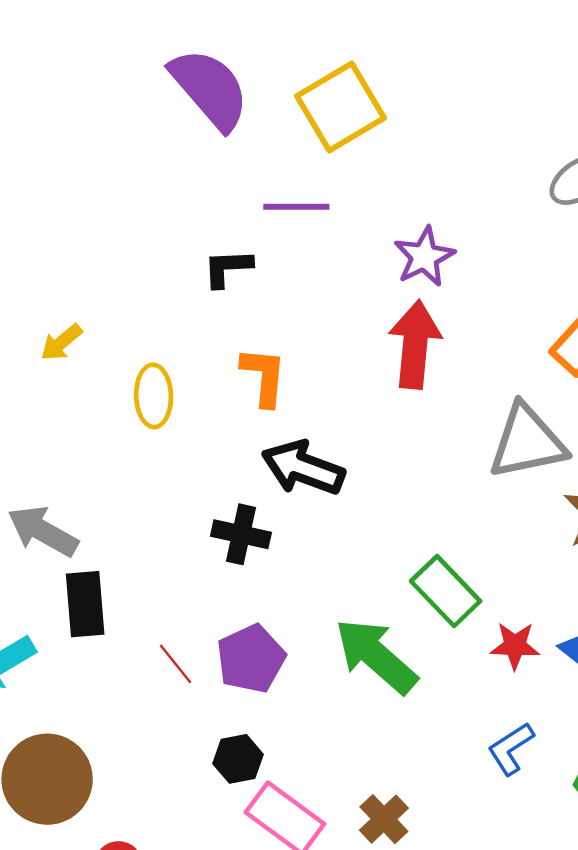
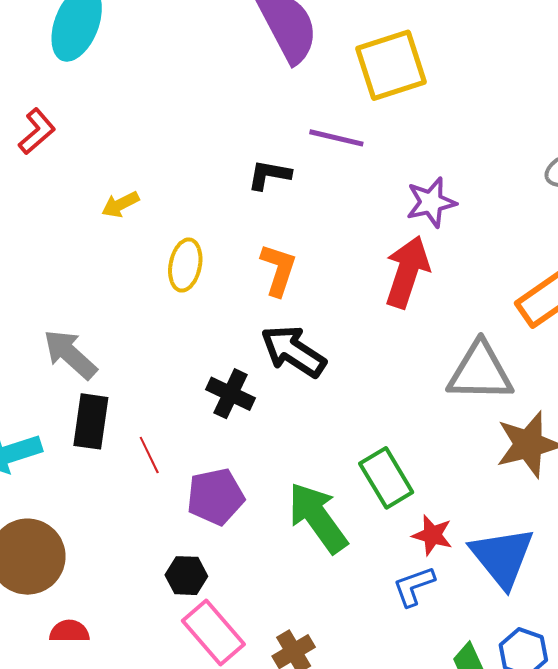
red line: (175, 664) -> (149, 455), moved
blue L-shape: (511, 749) -> (414, 586), moved

